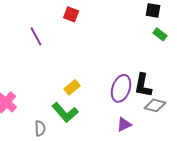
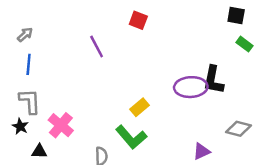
black L-shape: (143, 85) -> (213, 80), moved
purple ellipse: (121, 88) -> (191, 87), moved, turned 68

